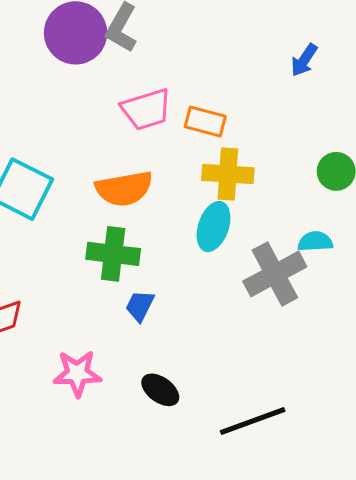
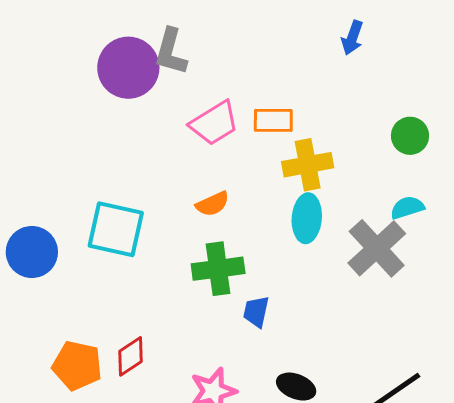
orange semicircle: (124, 189) -> (213, 204), size x0.6

